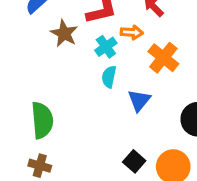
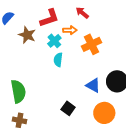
orange cross: (163, 58) -> (92, 44), turned 30
blue triangle: (139, 100) -> (93, 85), moved, turned -35
black square: (134, 161) -> (68, 108), moved

